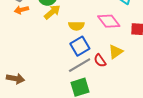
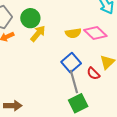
yellow semicircle: (76, 26) -> (73, 33), moved
gray line: (80, 65) -> (74, 81), turned -65

